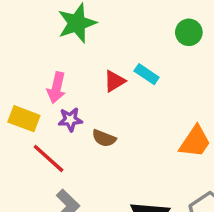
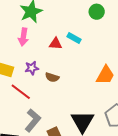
red triangle: (114, 81) -> (56, 44), turned 40
pink arrow: (56, 88) -> (23, 37), moved

